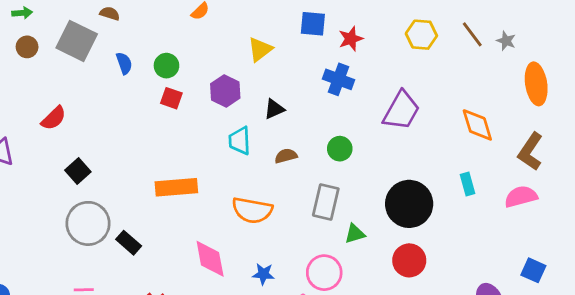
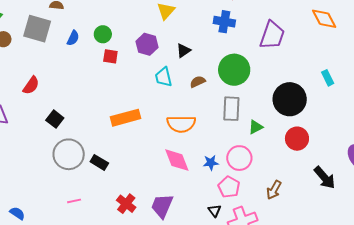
blue semicircle: (124, 63) -> (73, 38), turned 56
orange diamond: (477, 125) -> (324, 19), moved
green circle: (340, 149) -> (234, 70), size x1.8
pink diamond: (210, 259) -> (177, 160), moved
blue star: (263, 274) -> (211, 163), moved

